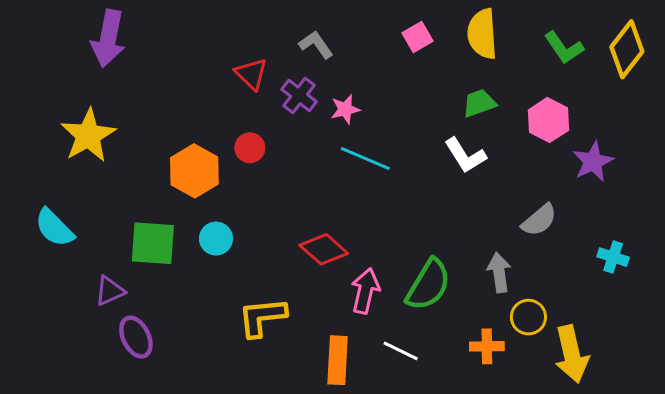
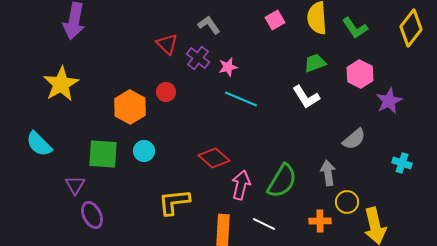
green L-shape: (564, 48) -> (355, 28), moved
purple triangle: (110, 291) -> (75, 185), turned -35

